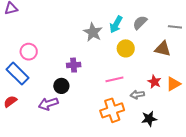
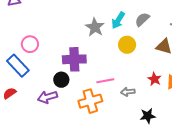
purple cross: (74, 65) -> (74, 59), size x1.6
pink line: (114, 79) -> (105, 81), moved
gray arrow: (137, 95) -> (128, 92), moved
orange cross: (112, 110) -> (90, 101), moved

